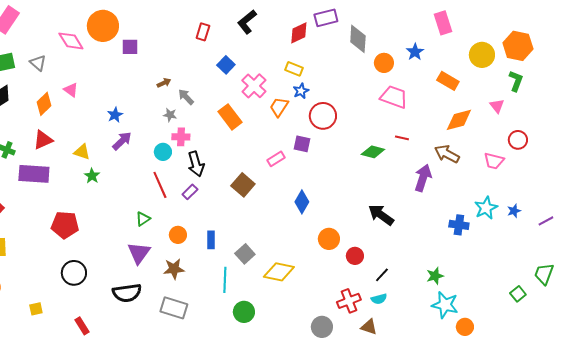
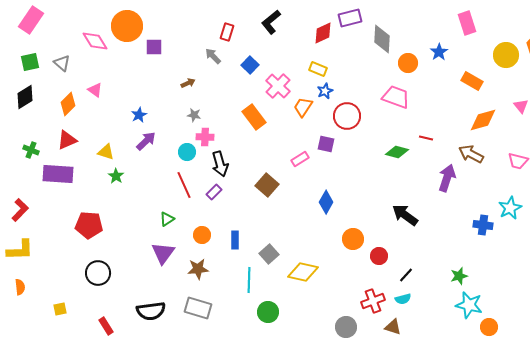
gray arrow: (186, 97) -> (213, 56), moved
pink trapezoid: (394, 97) -> (396, 97), moved
black semicircle: (127, 293) -> (151, 311), moved

